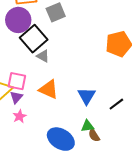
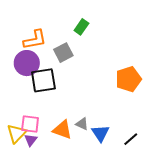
black square: (34, 39) -> (43, 80), turned 36
gray triangle: (43, 56) -> (82, 124), moved

